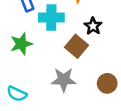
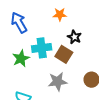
cyan cross: (51, 18) -> (42, 48), moved

